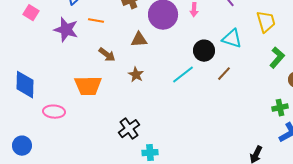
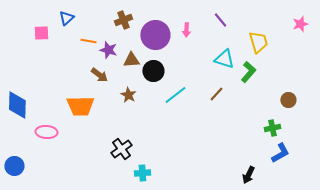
pink square: (31, 13) -> (41, 33), moved, turned -35
purple star: (66, 30) -> (108, 50), moved, size x0.7
black circle: (204, 51) -> (153, 71), moved
green L-shape: (277, 58) -> (248, 72), moved

